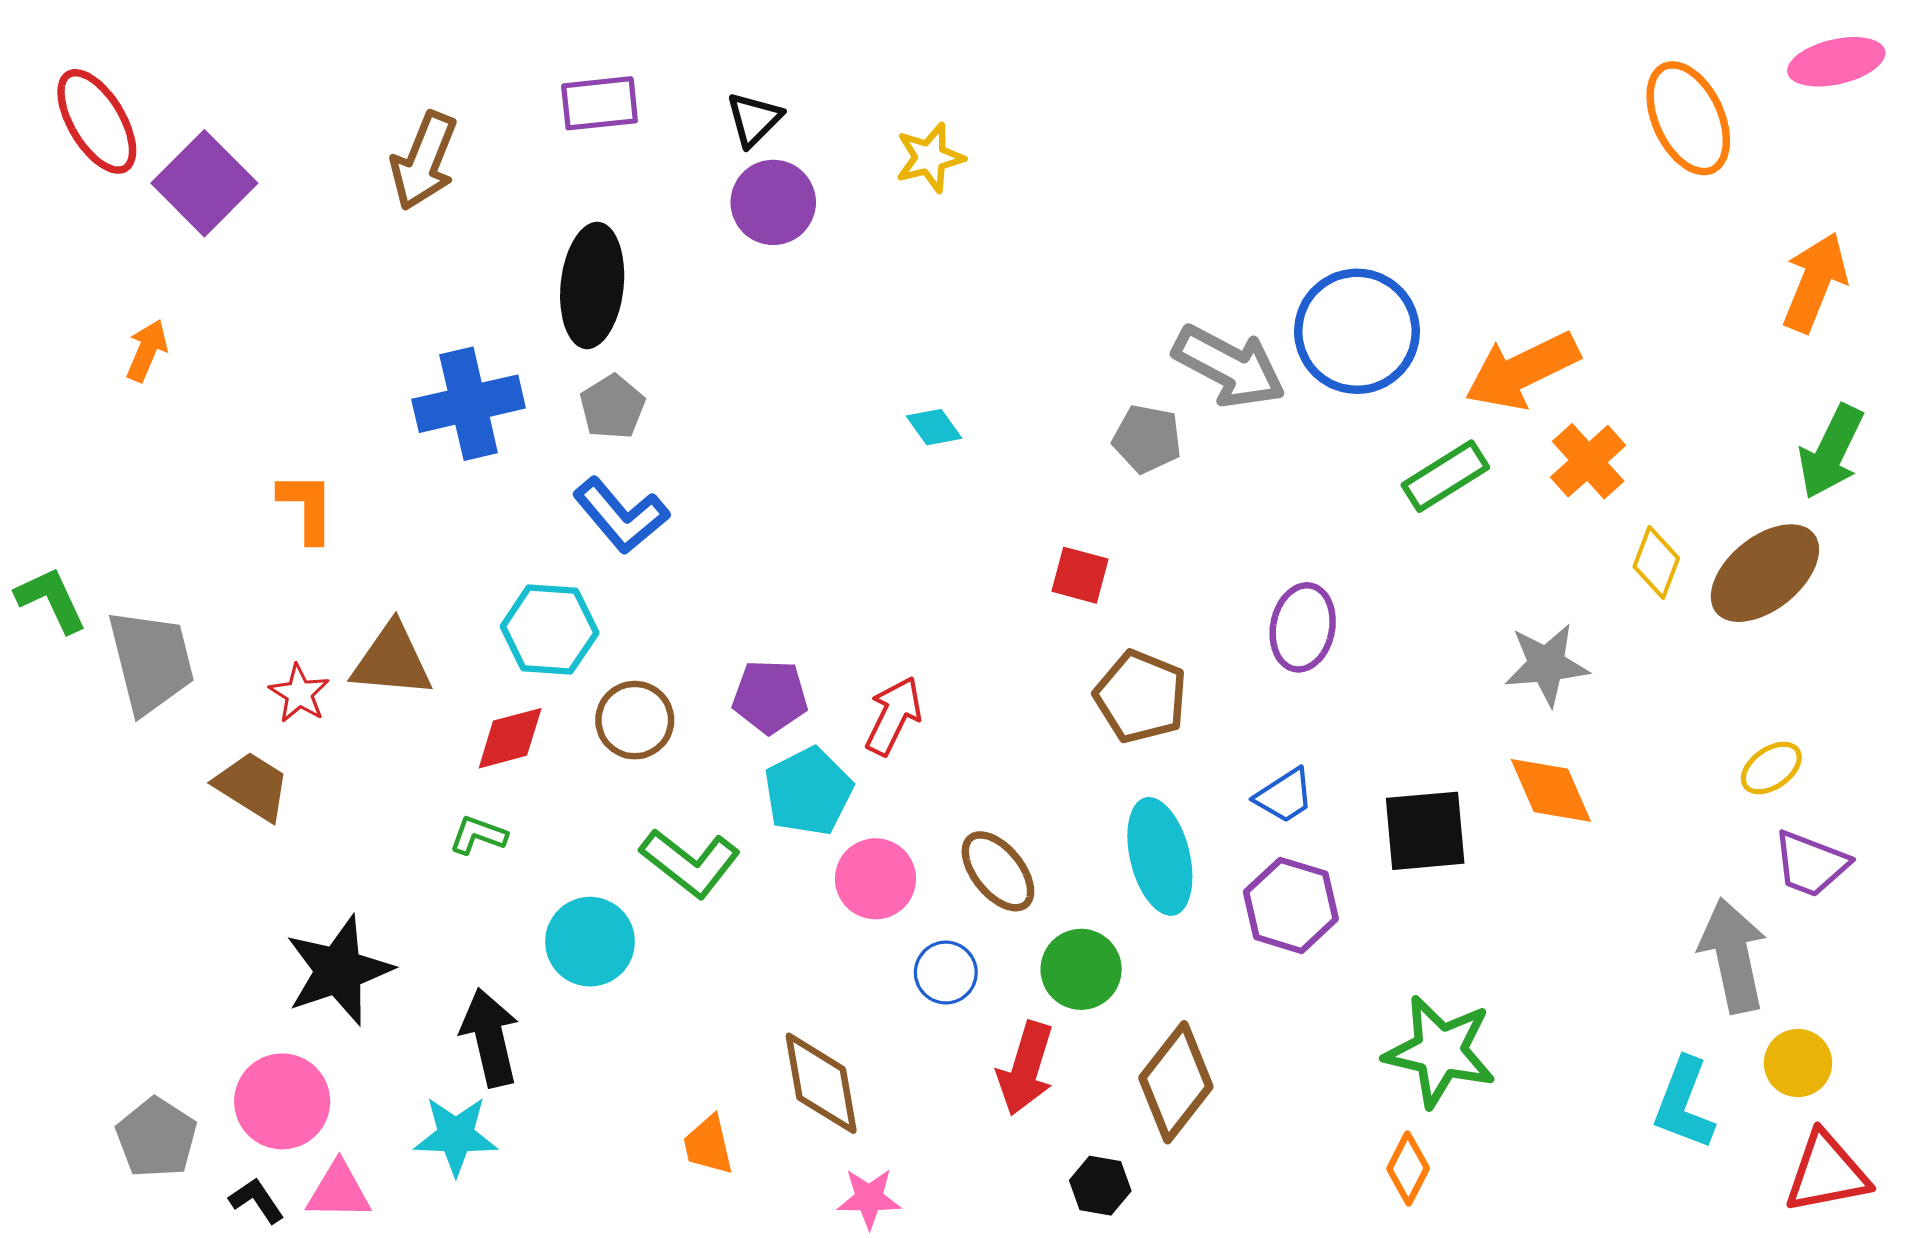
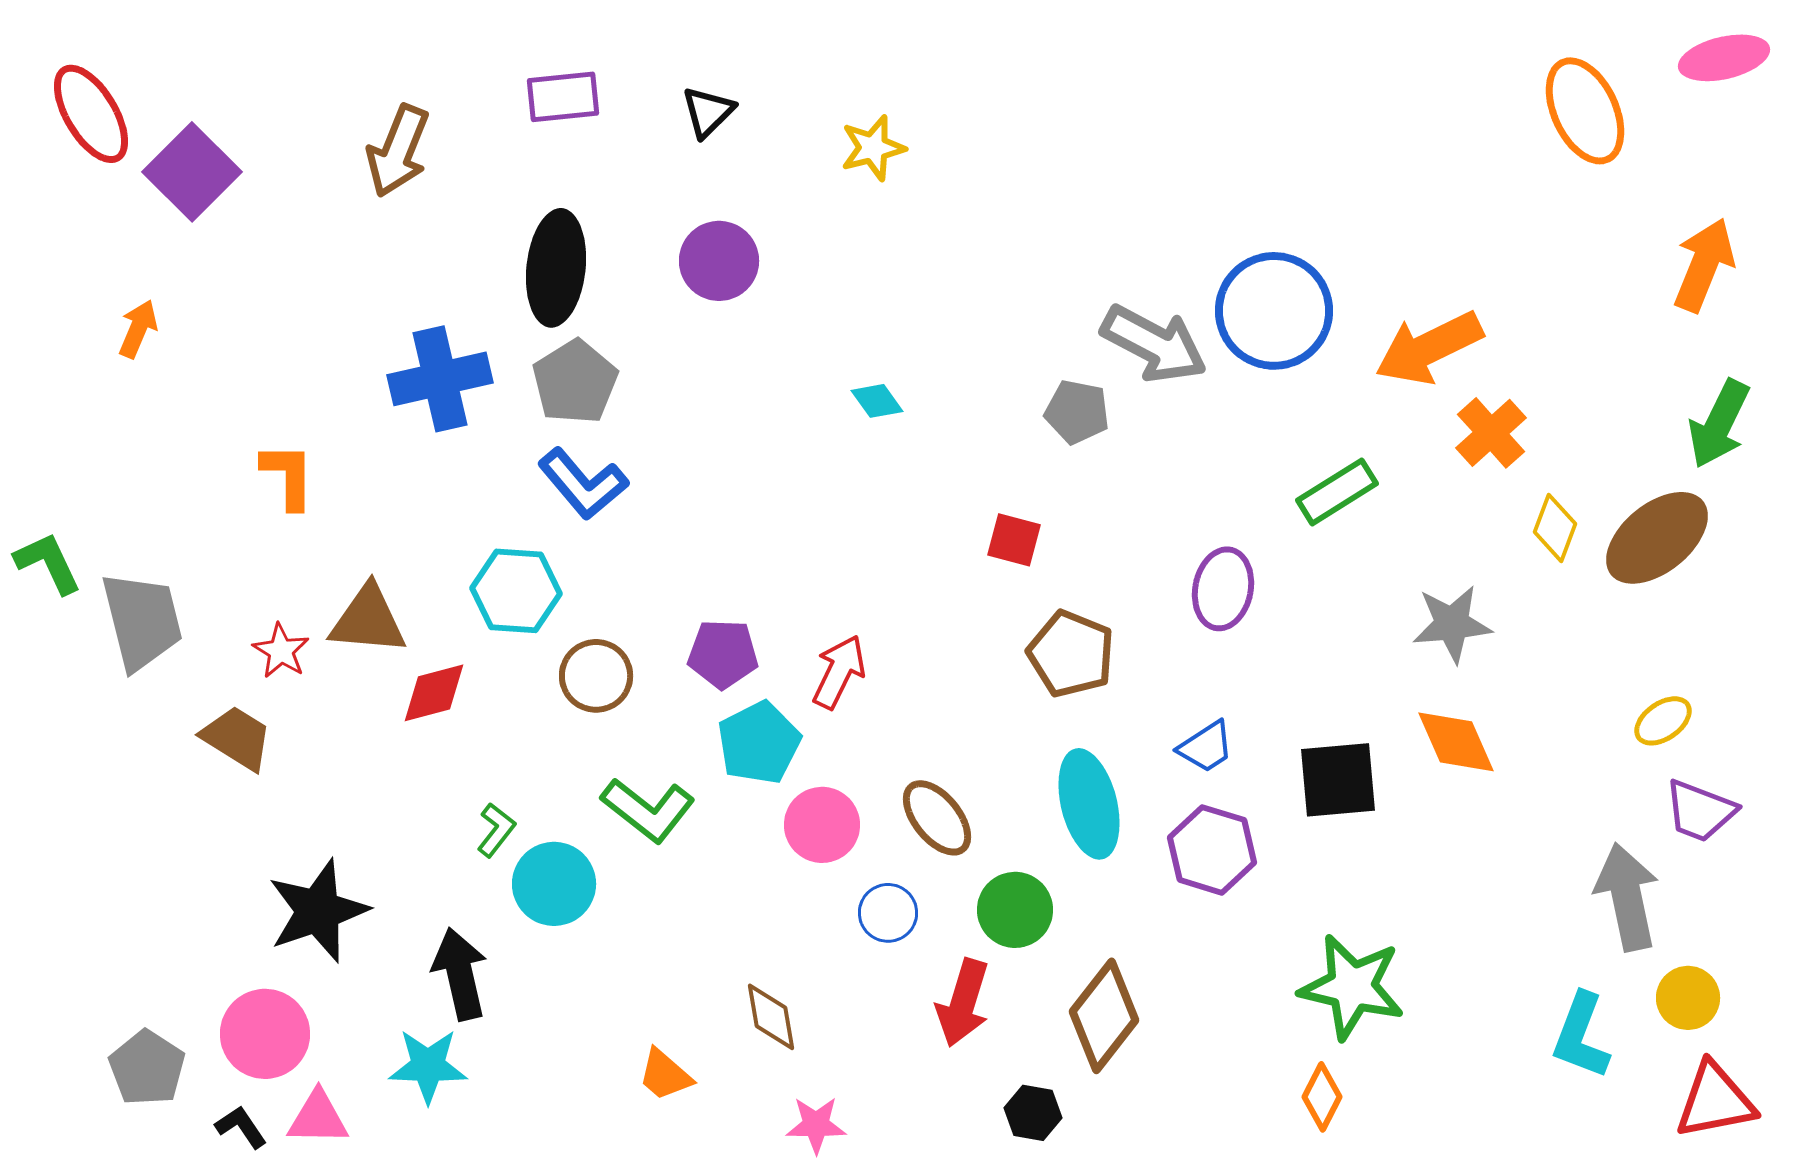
purple circle: (773, 202) -> (719, 261), moved
gray pentagon: (612, 407) -> (575, 382), size x1.4
green rectangle: (1445, 476) -> (1337, 492), moved
red diamond: (510, 738) -> (434, 693), moved
green L-shape: (478, 835) -> (496, 830), moved, turned 108
brown diamond: (821, 1083) -> (771, 1017), size x0.7
orange trapezoid: (708, 1145) -> (665, 1075), turned -36

